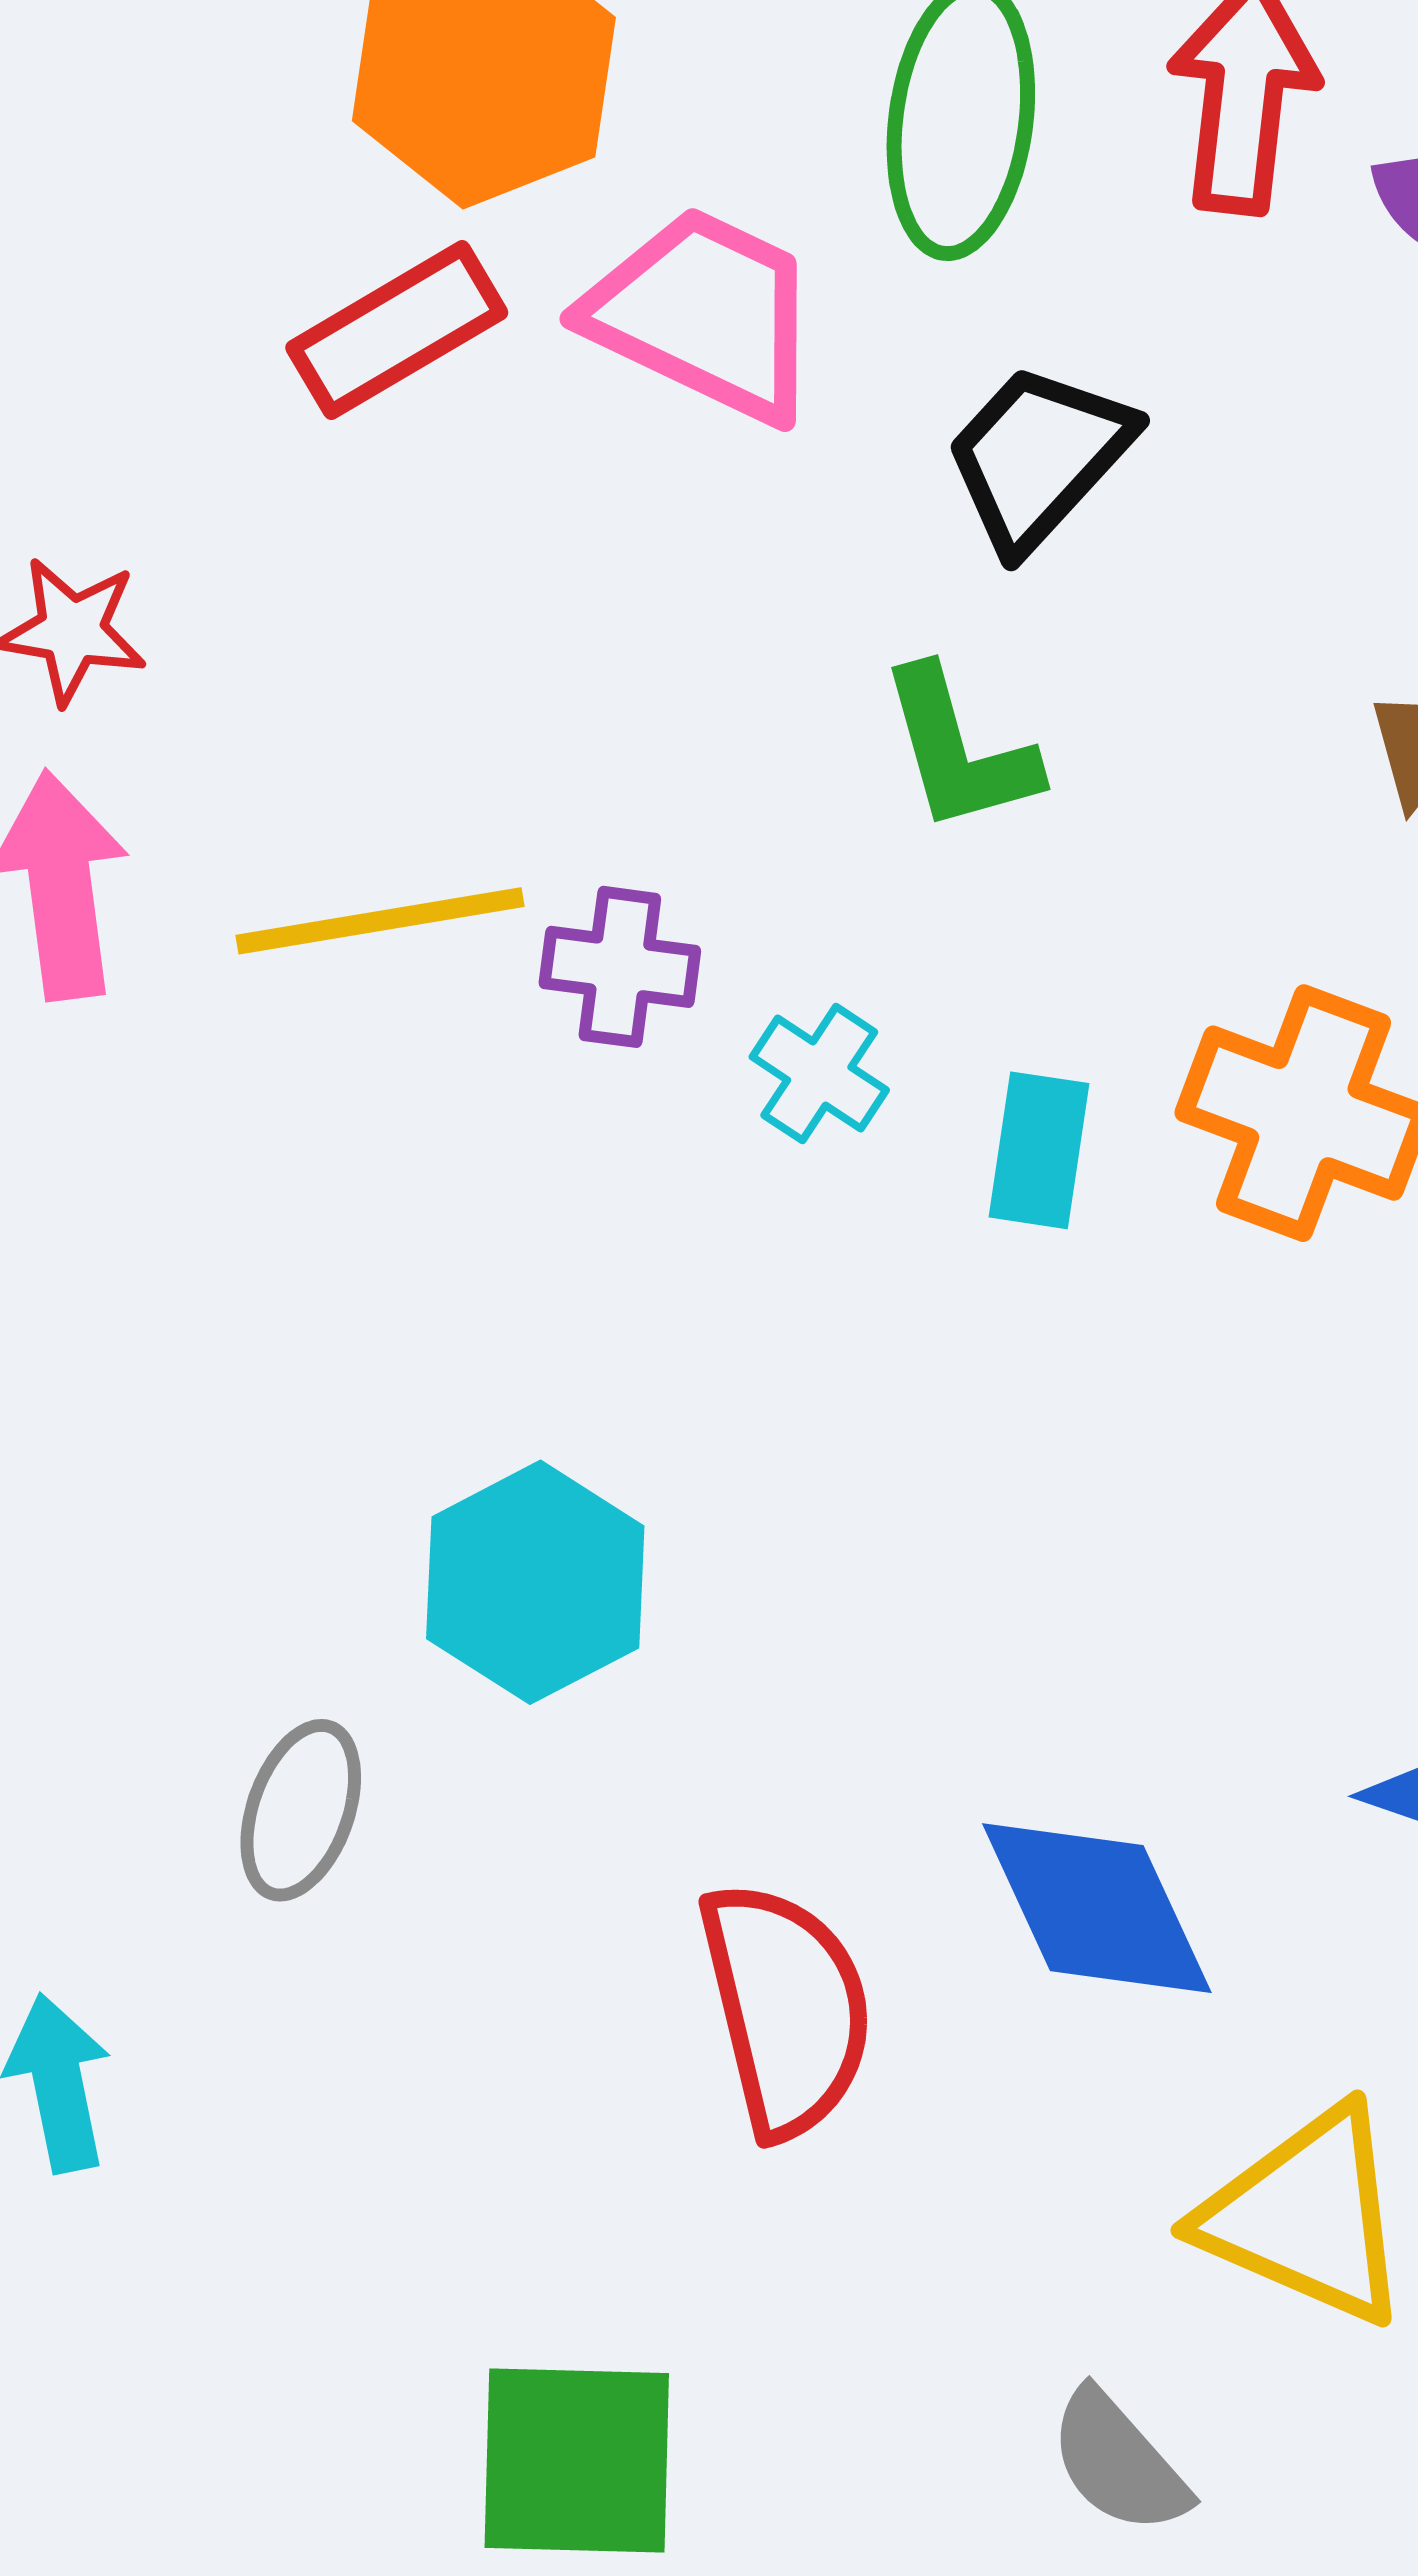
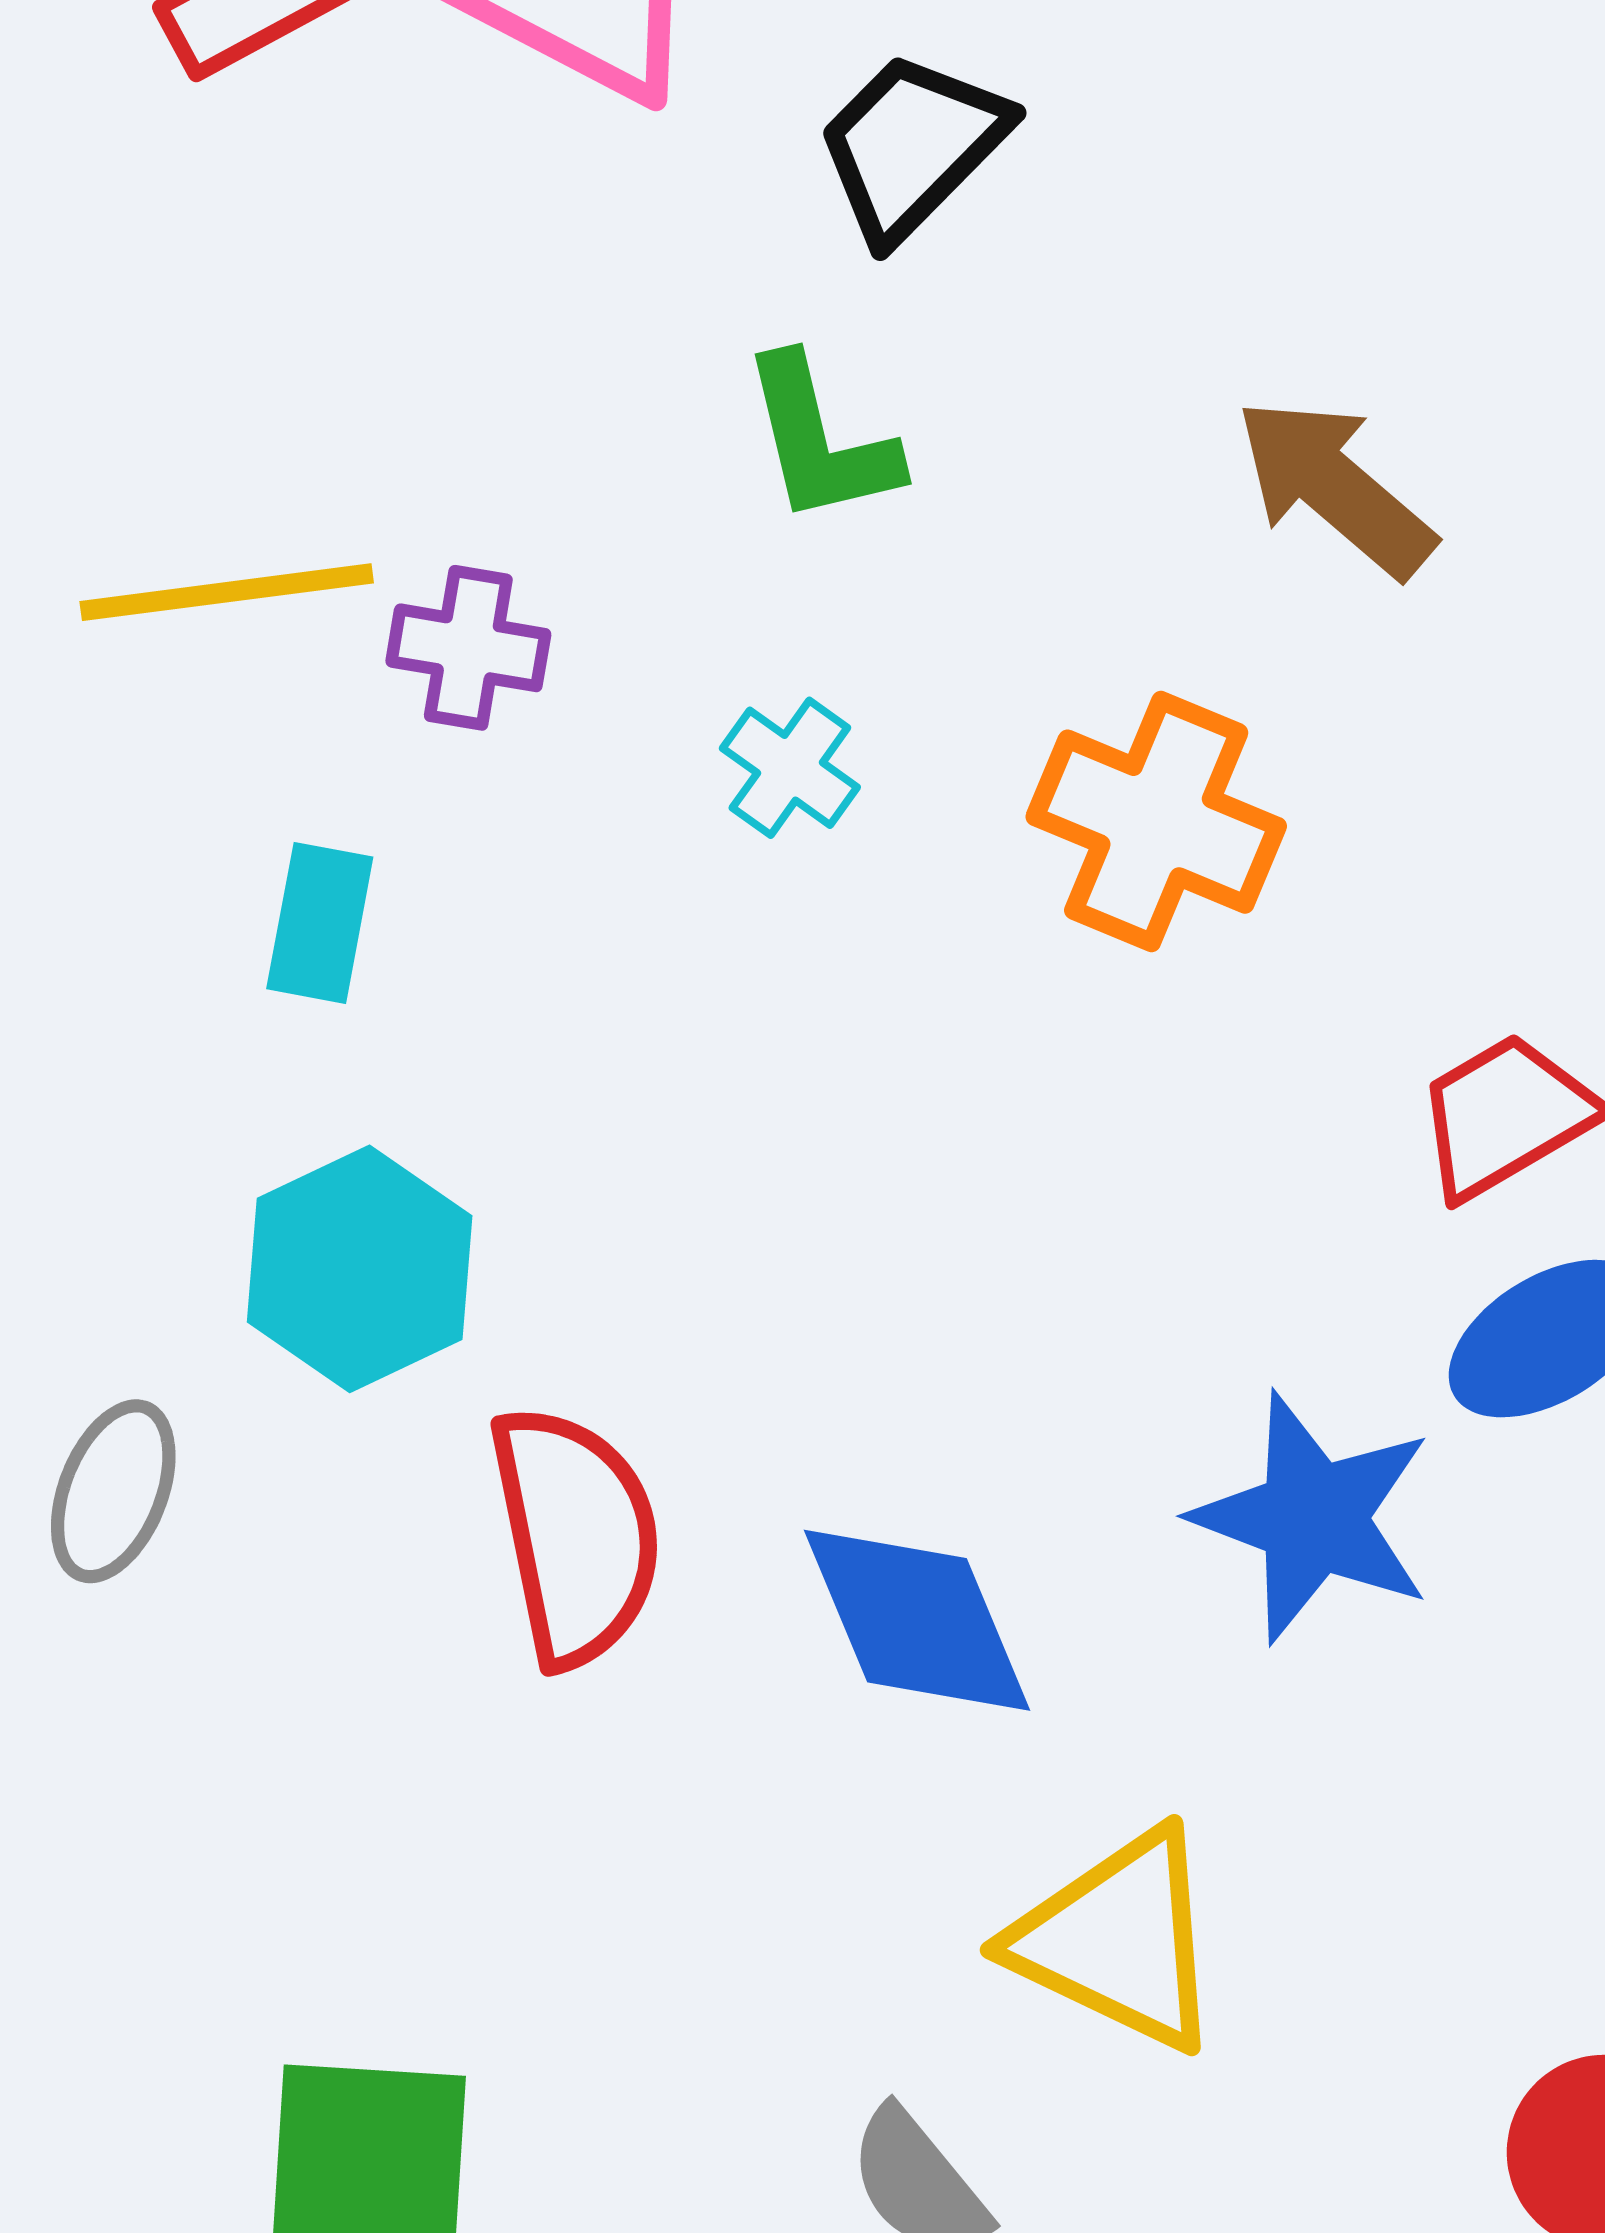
cyan cross: (819, 1074) -> (790, 768), moved
cyan rectangle: (1039, 1150) -> (320, 923), moved
red semicircle: (786, 2009) -> (575, 1536), moved

